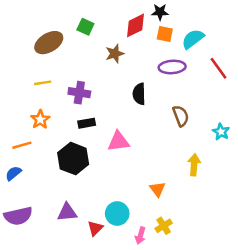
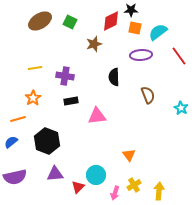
brown ellipse: (49, 43) -> (40, 21), moved
black hexagon: (73, 159) -> (47, 141), moved
yellow arrow: (194, 165) -> (159, 191), moved

